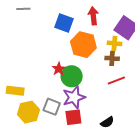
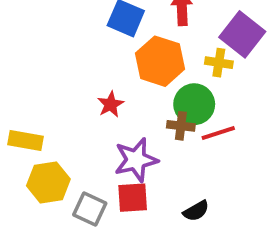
brown cross: (112, 58) -> (181, 126), moved
green circle: (72, 76) -> (194, 104), moved
gray square: (52, 107) -> (90, 209), moved

